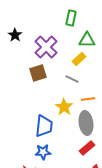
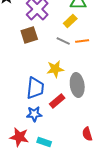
orange line: (88, 99) -> (82, 41), moved
yellow star: (64, 107) -> (55, 69), turned 30
red rectangle: (87, 148) -> (57, 101), moved

